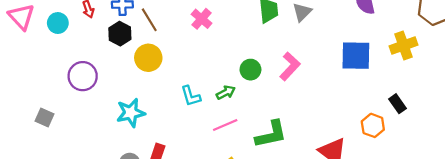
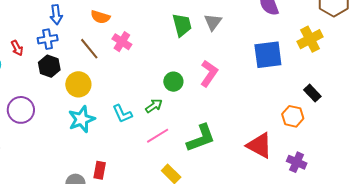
brown line: (149, 20) -> (89, 49), moved
cyan star: (131, 113) -> (82, 119), moved

